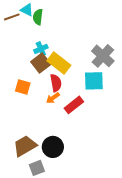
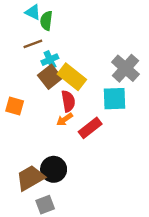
brown line: (12, 17) -> (33, 44), moved
orange square: (23, 87) -> (15, 106), moved
black circle: (53, 147) -> (54, 169), moved

